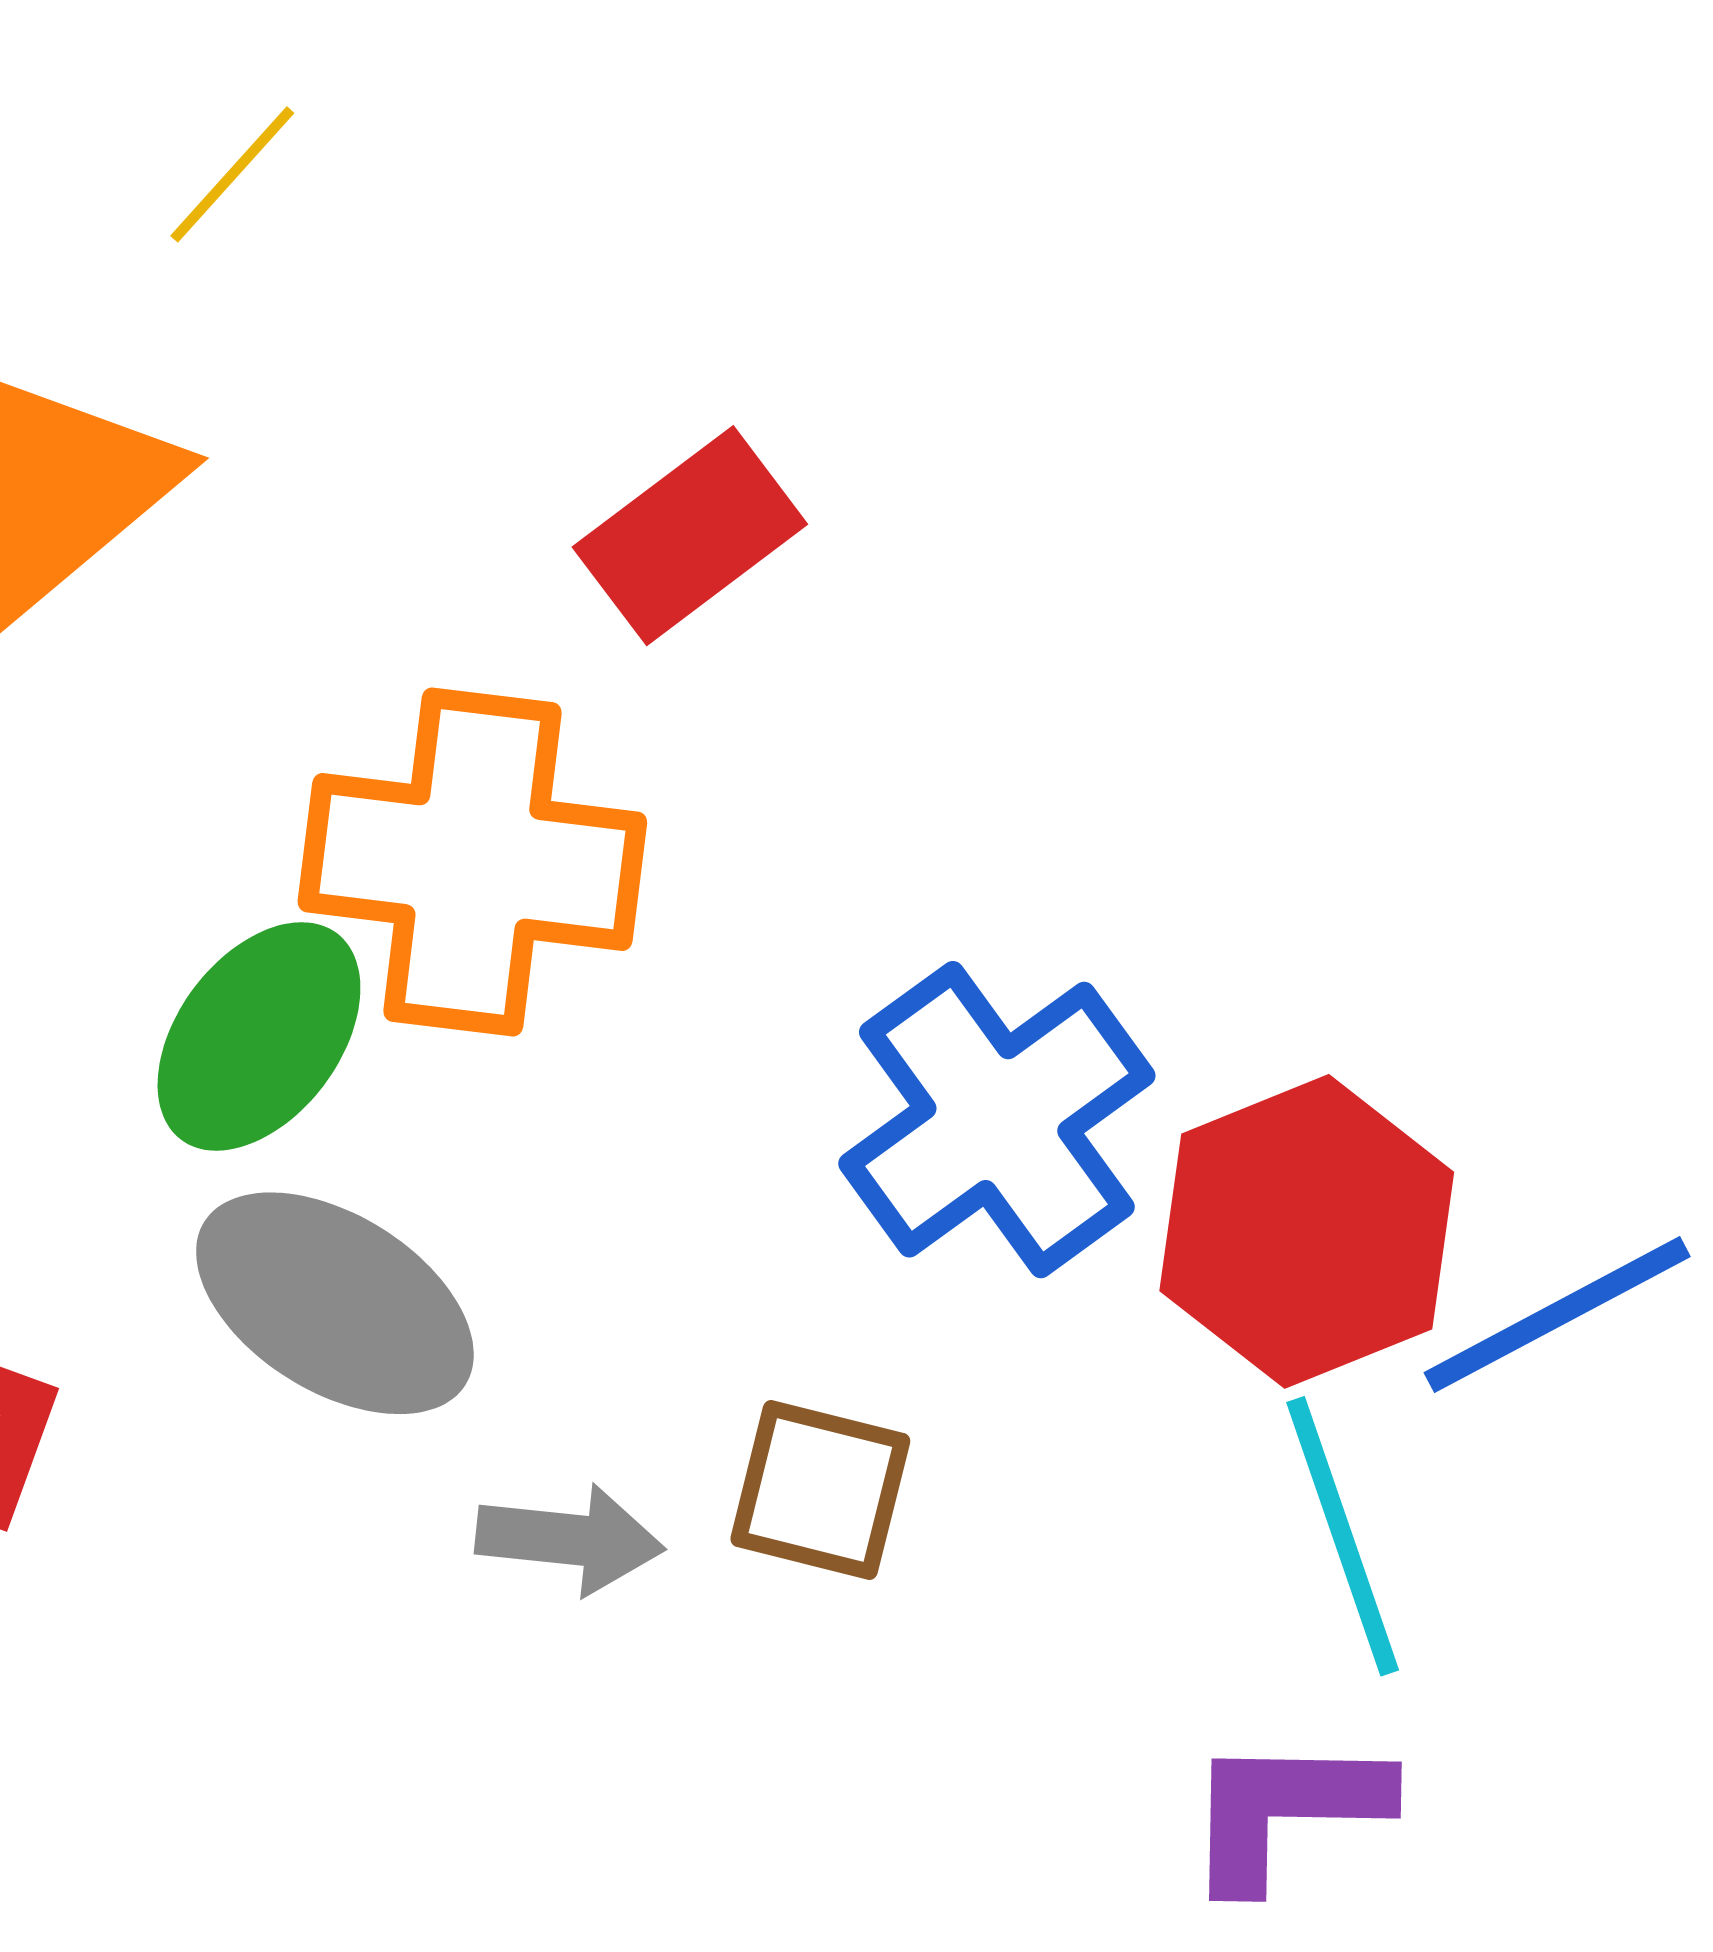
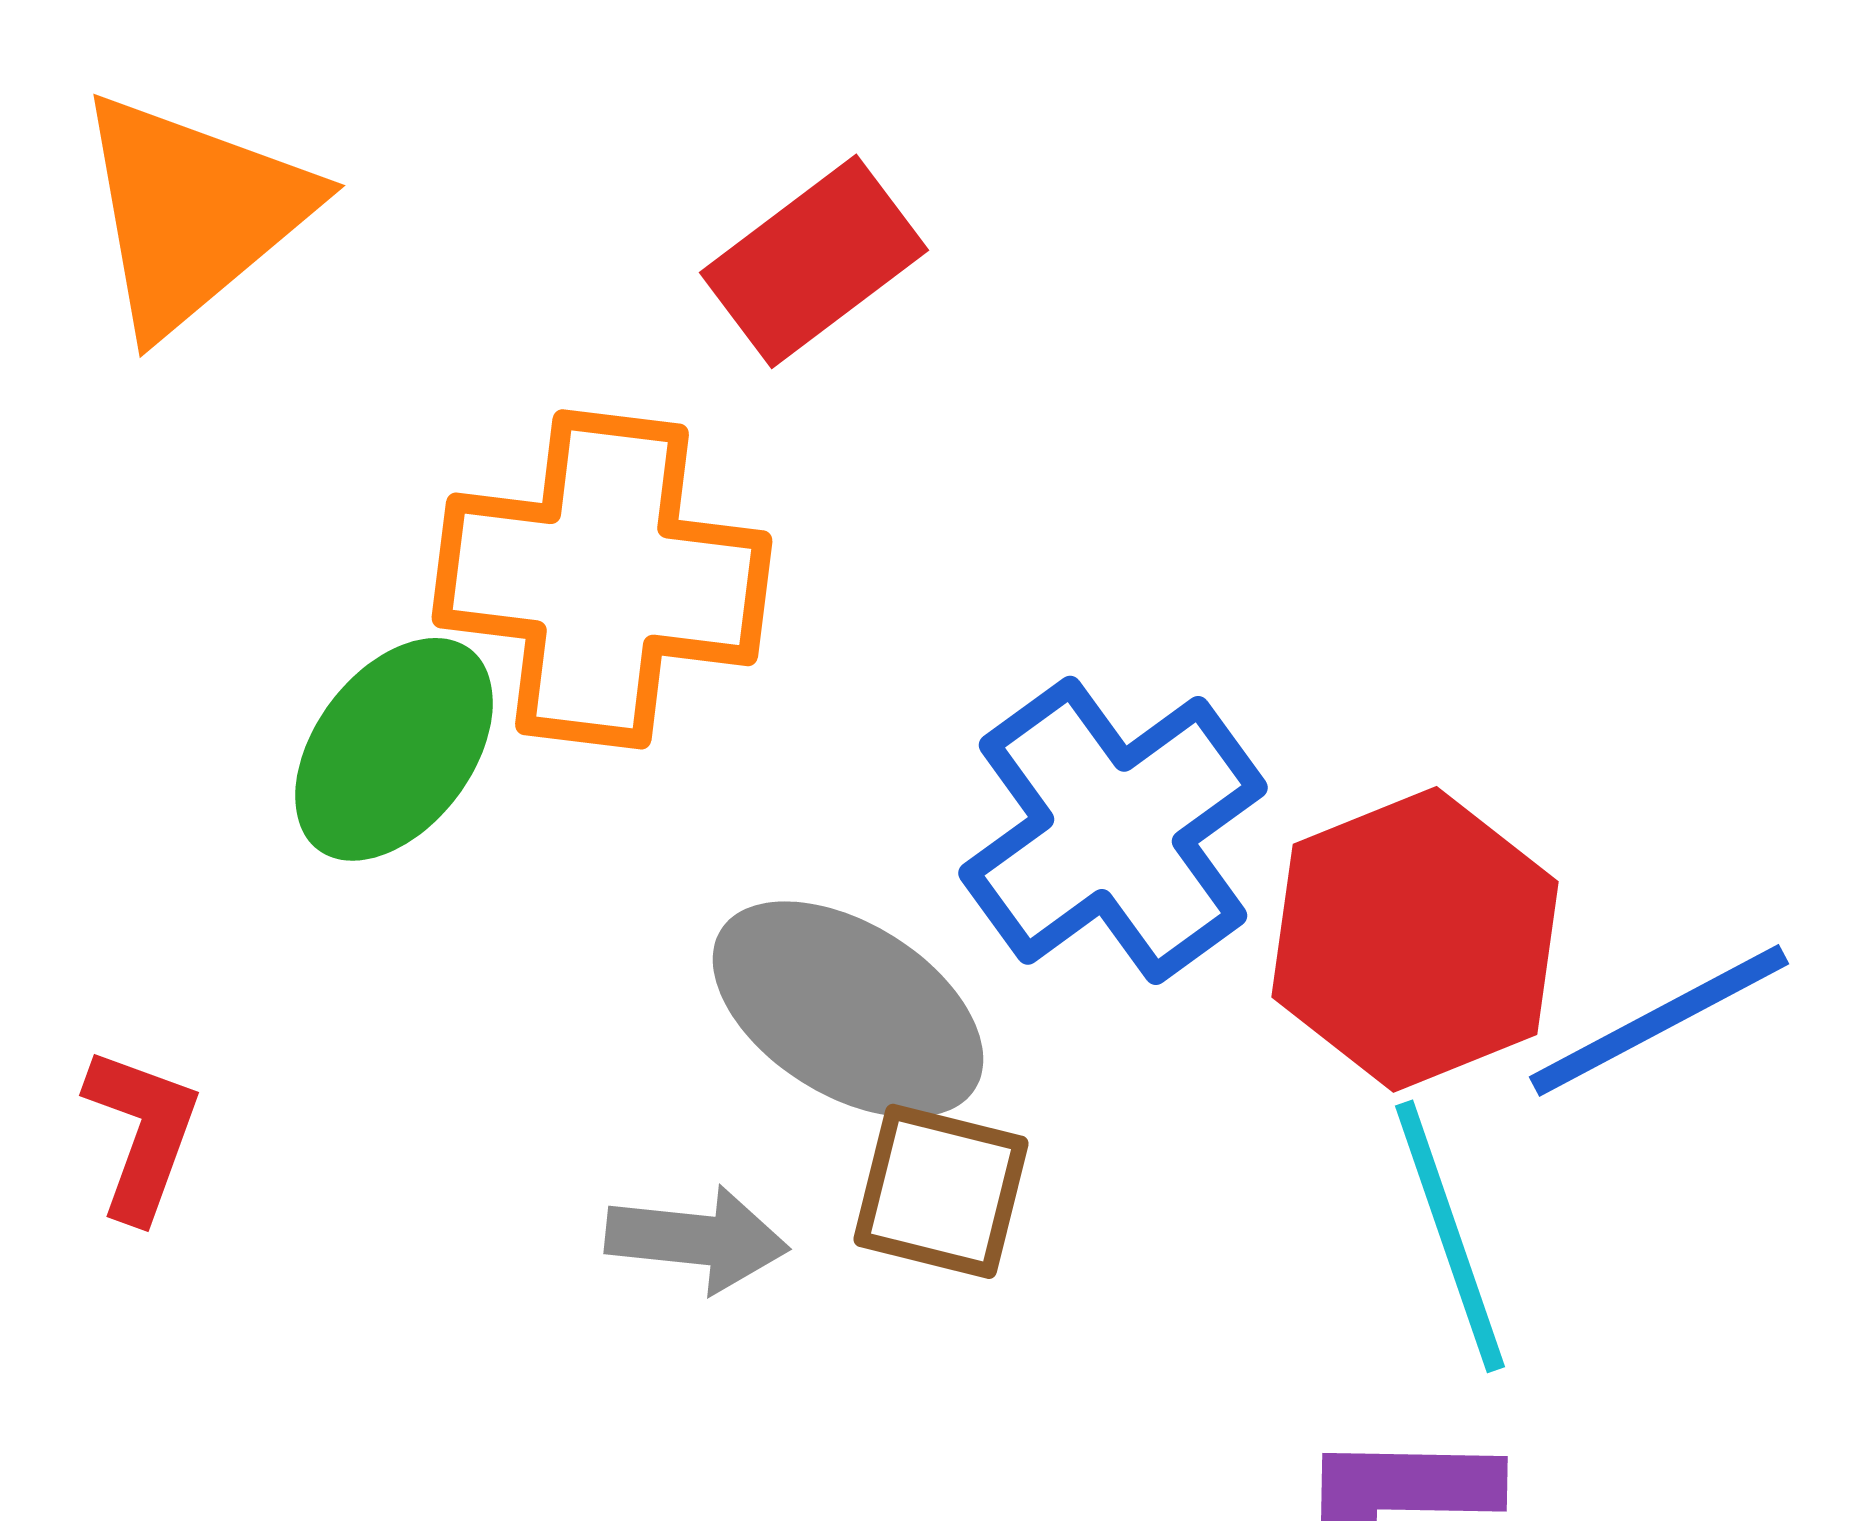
gray ellipse: (335, 1303) -> (848, 1009), moved

